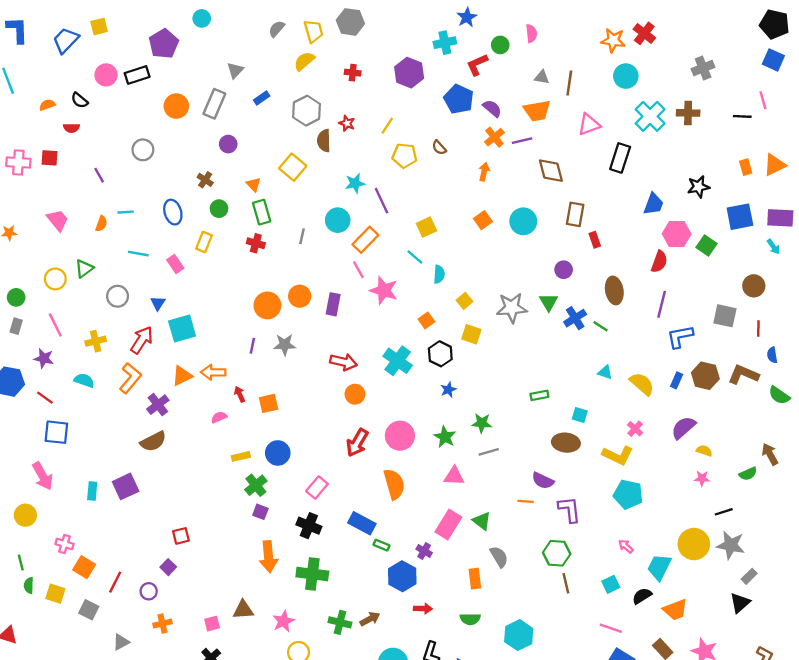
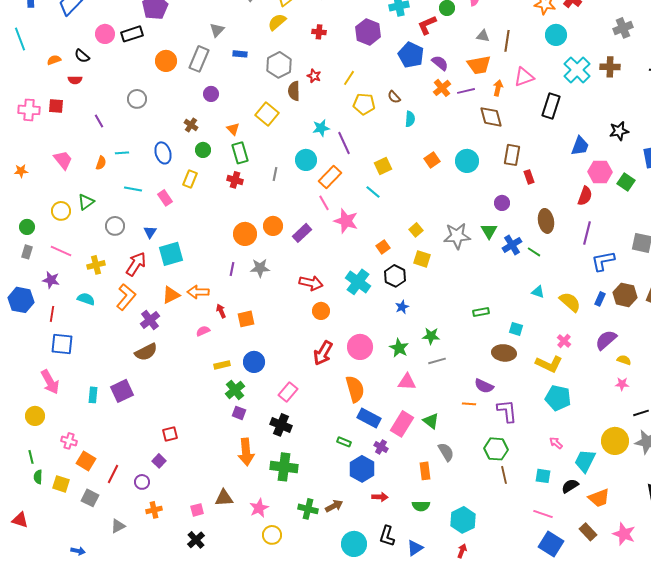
blue rectangle: (262, 98) -> (240, 54), turned 40
orange arrow: (484, 172) -> (498, 88), moved
cyan semicircle: (439, 274) -> (410, 119), moved
purple rectangle: (333, 304) -> (302, 233), turned 36
pink line: (55, 325) -> (61, 251), turned -40
red line: (45, 398) -> (52, 314), turned 63
blue rectangle: (362, 523) -> (369, 418), moved
cyan square: (611, 584) -> (543, 476), turned 35

